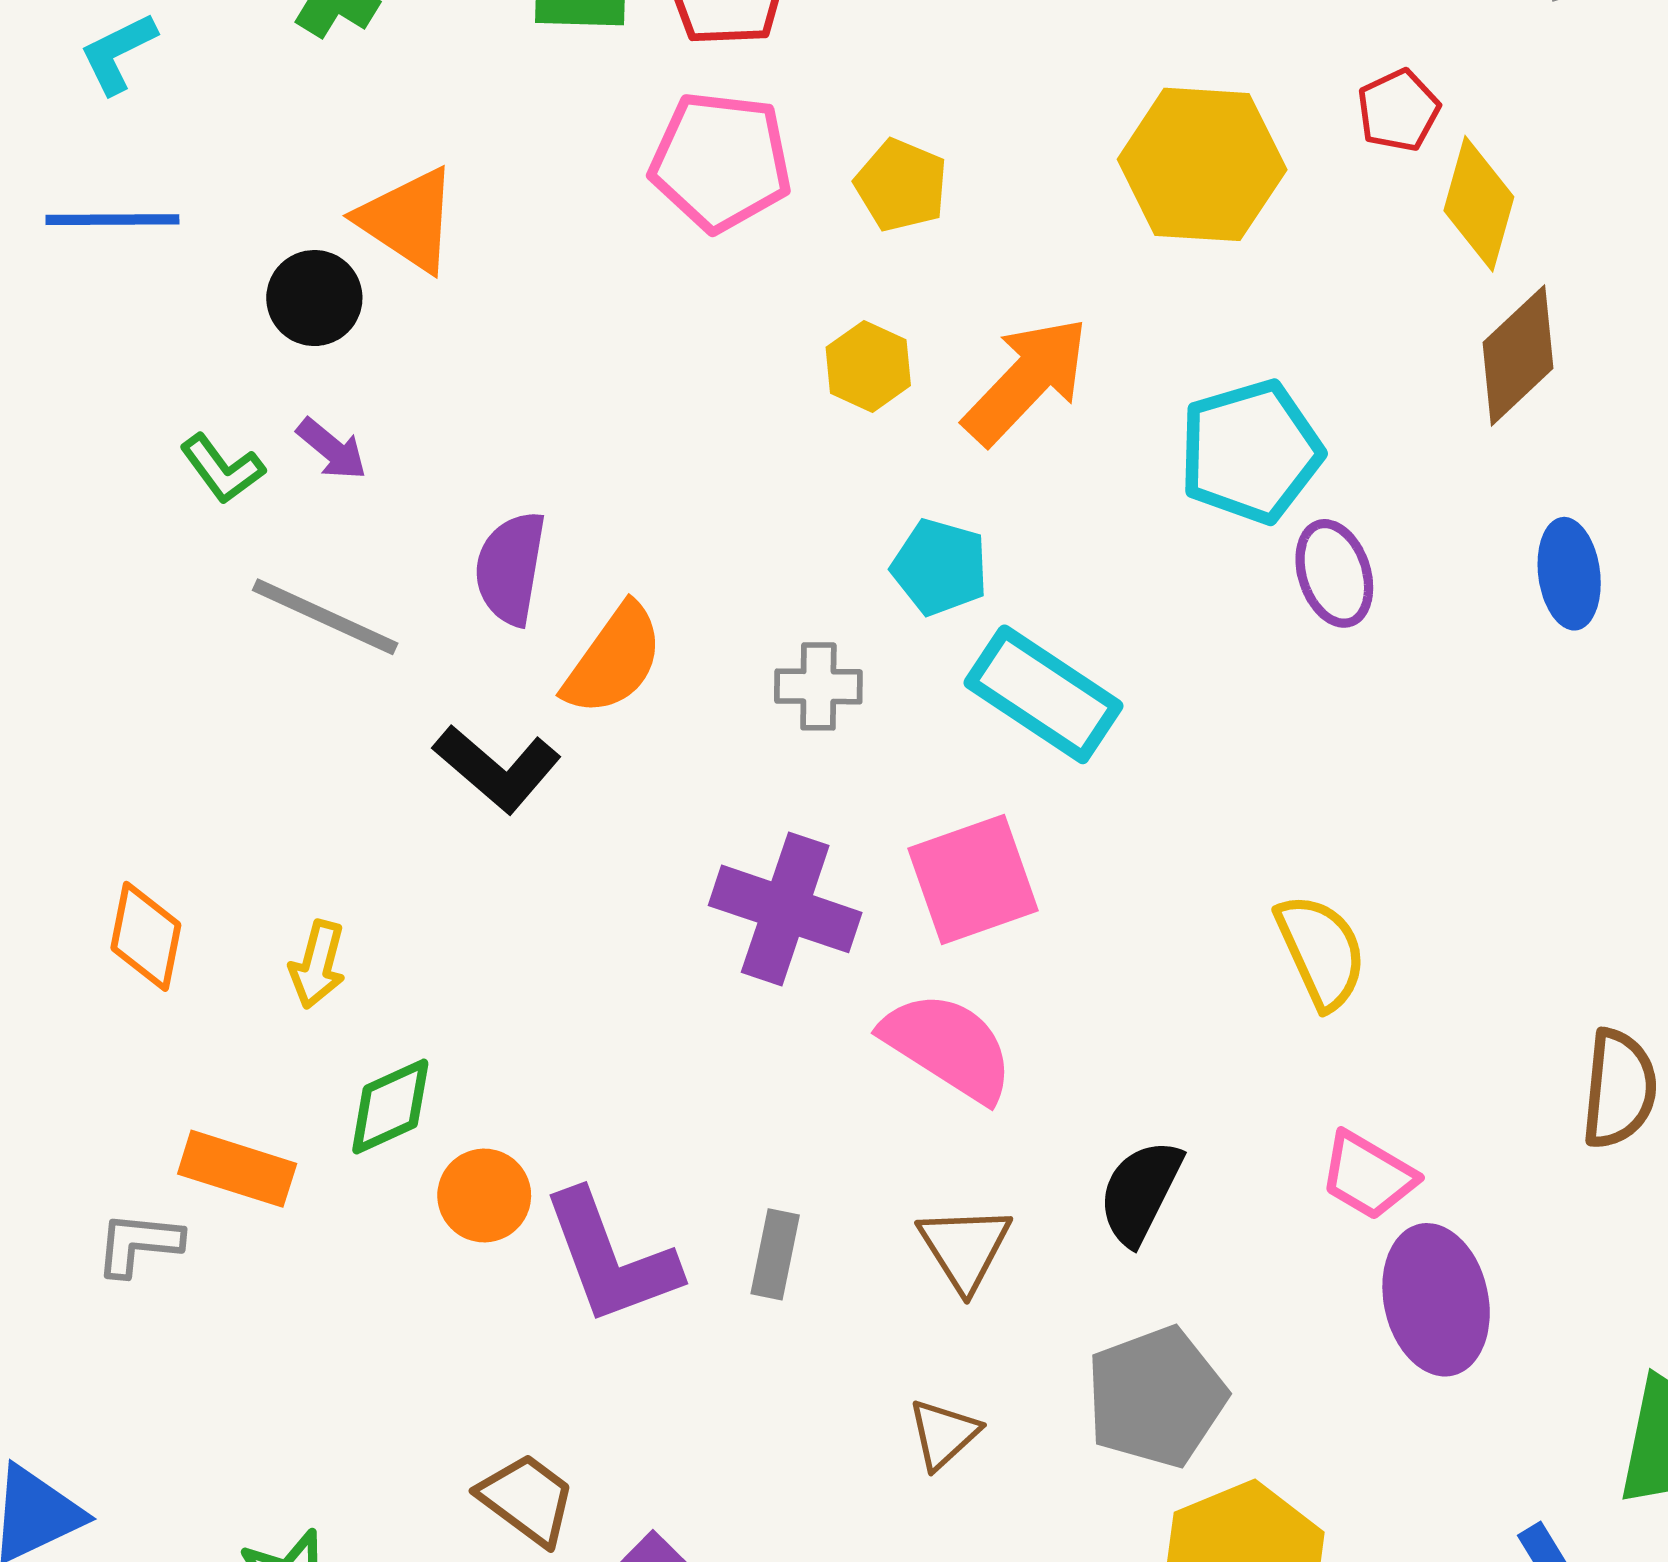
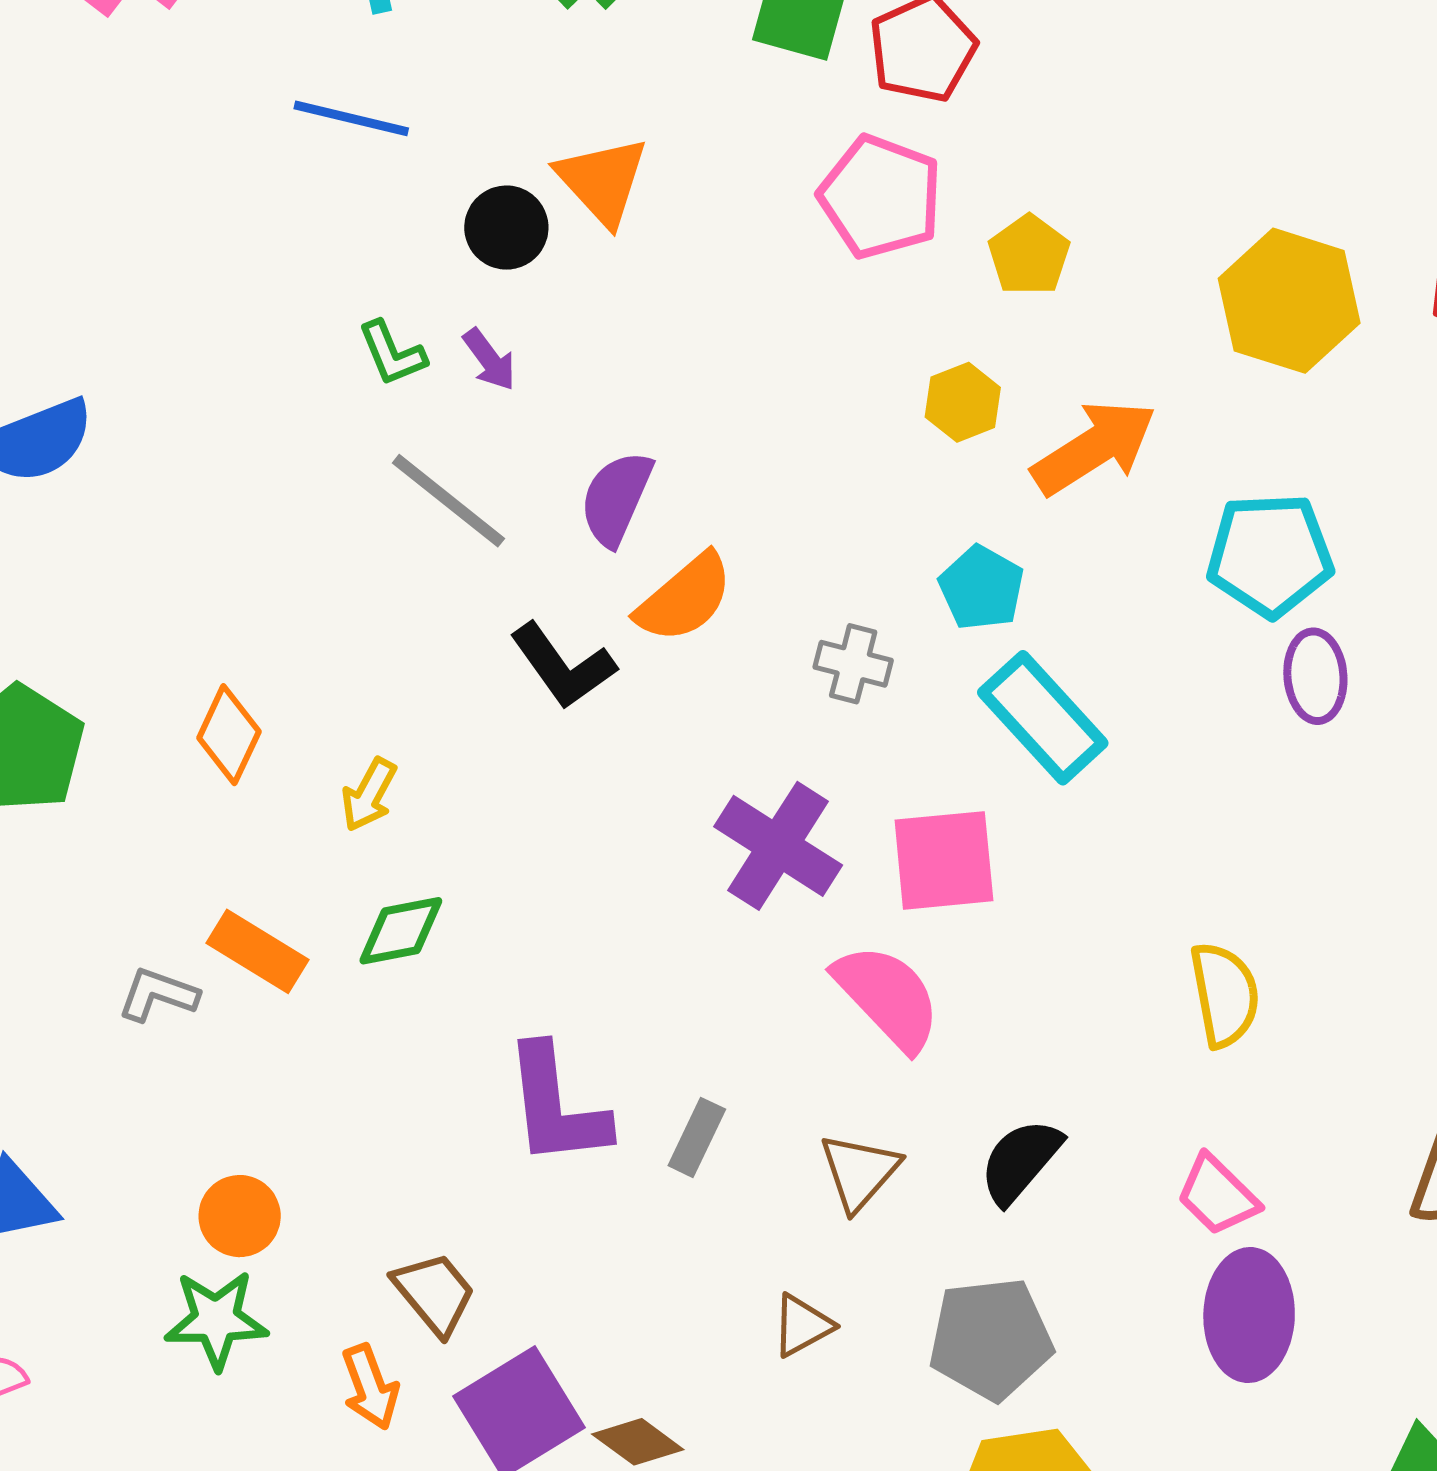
orange circle: (484, 1196) -> (240, 1216), moved

